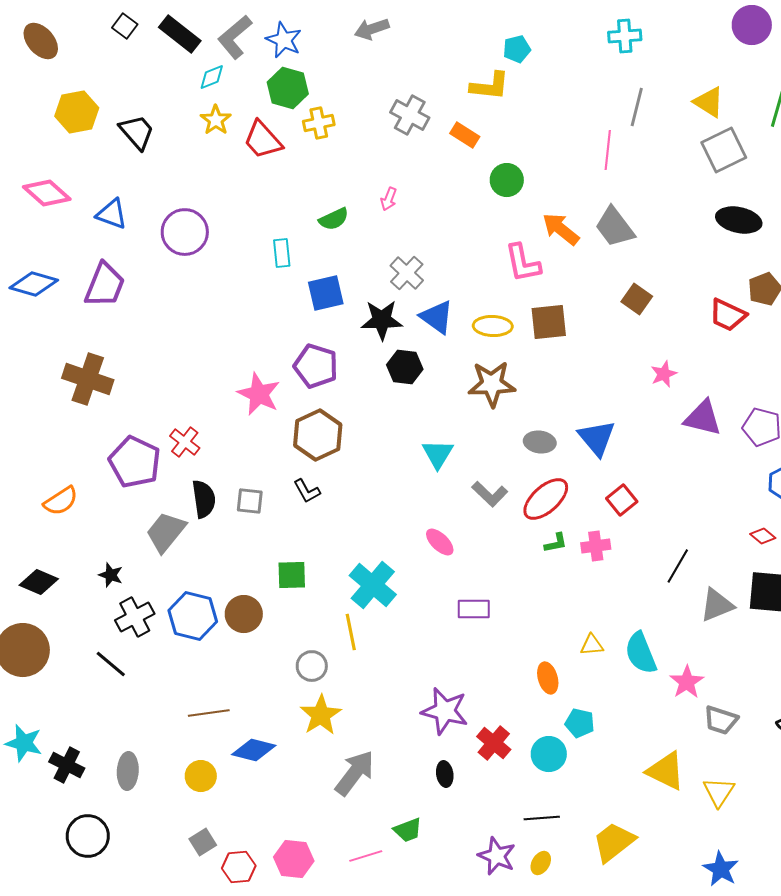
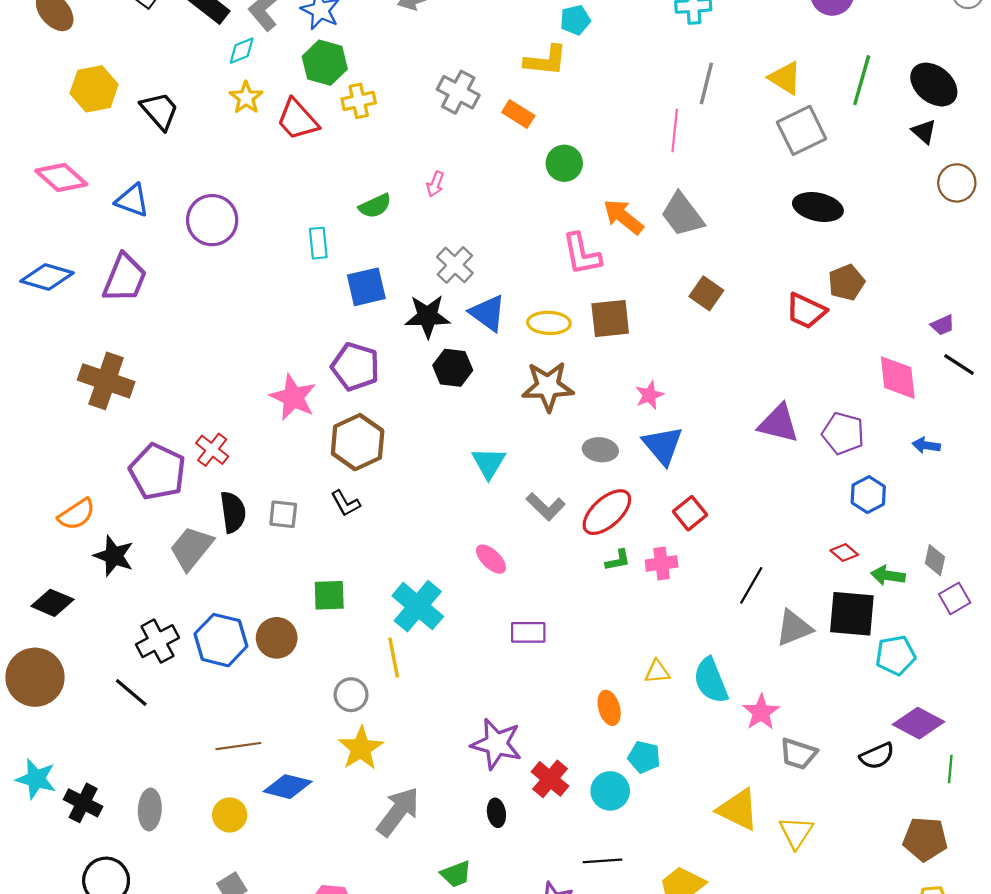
pink star: (664, 374) -> (650, 395), moved
black star: (111, 575) -> (114, 556), moved, size x1.5

